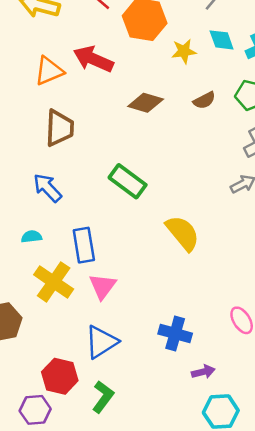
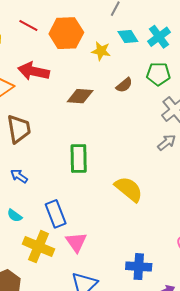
yellow star: (184, 51) -> (101, 51), turned 30
green rectangle: (128, 181) -> (79, 159), turned 64
blue arrow: (47, 188) -> (19, 176), size x0.7
cyan semicircle: (32, 237) -> (15, 216), turned -126

